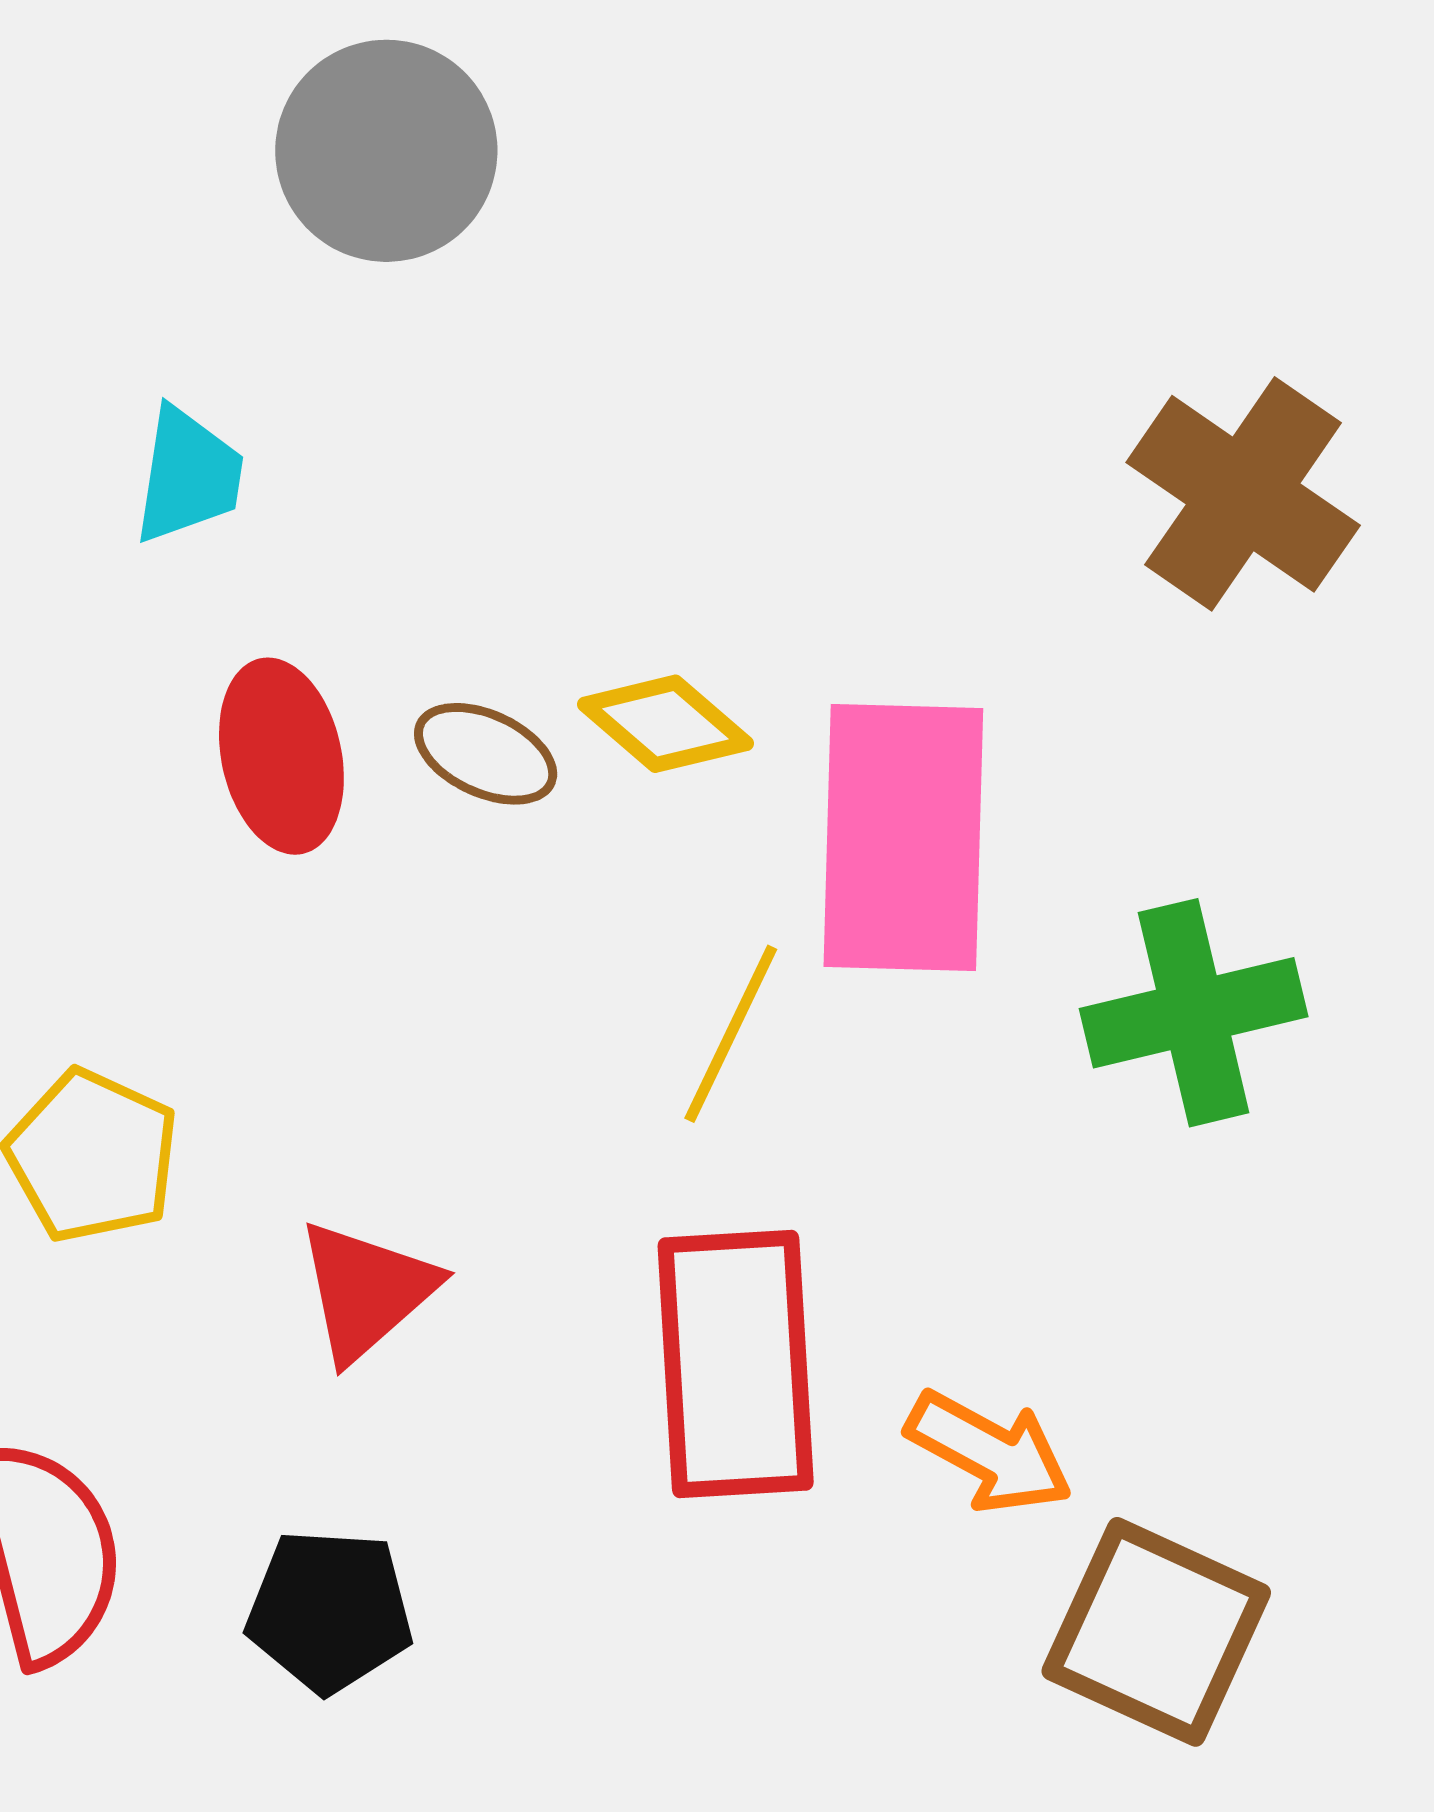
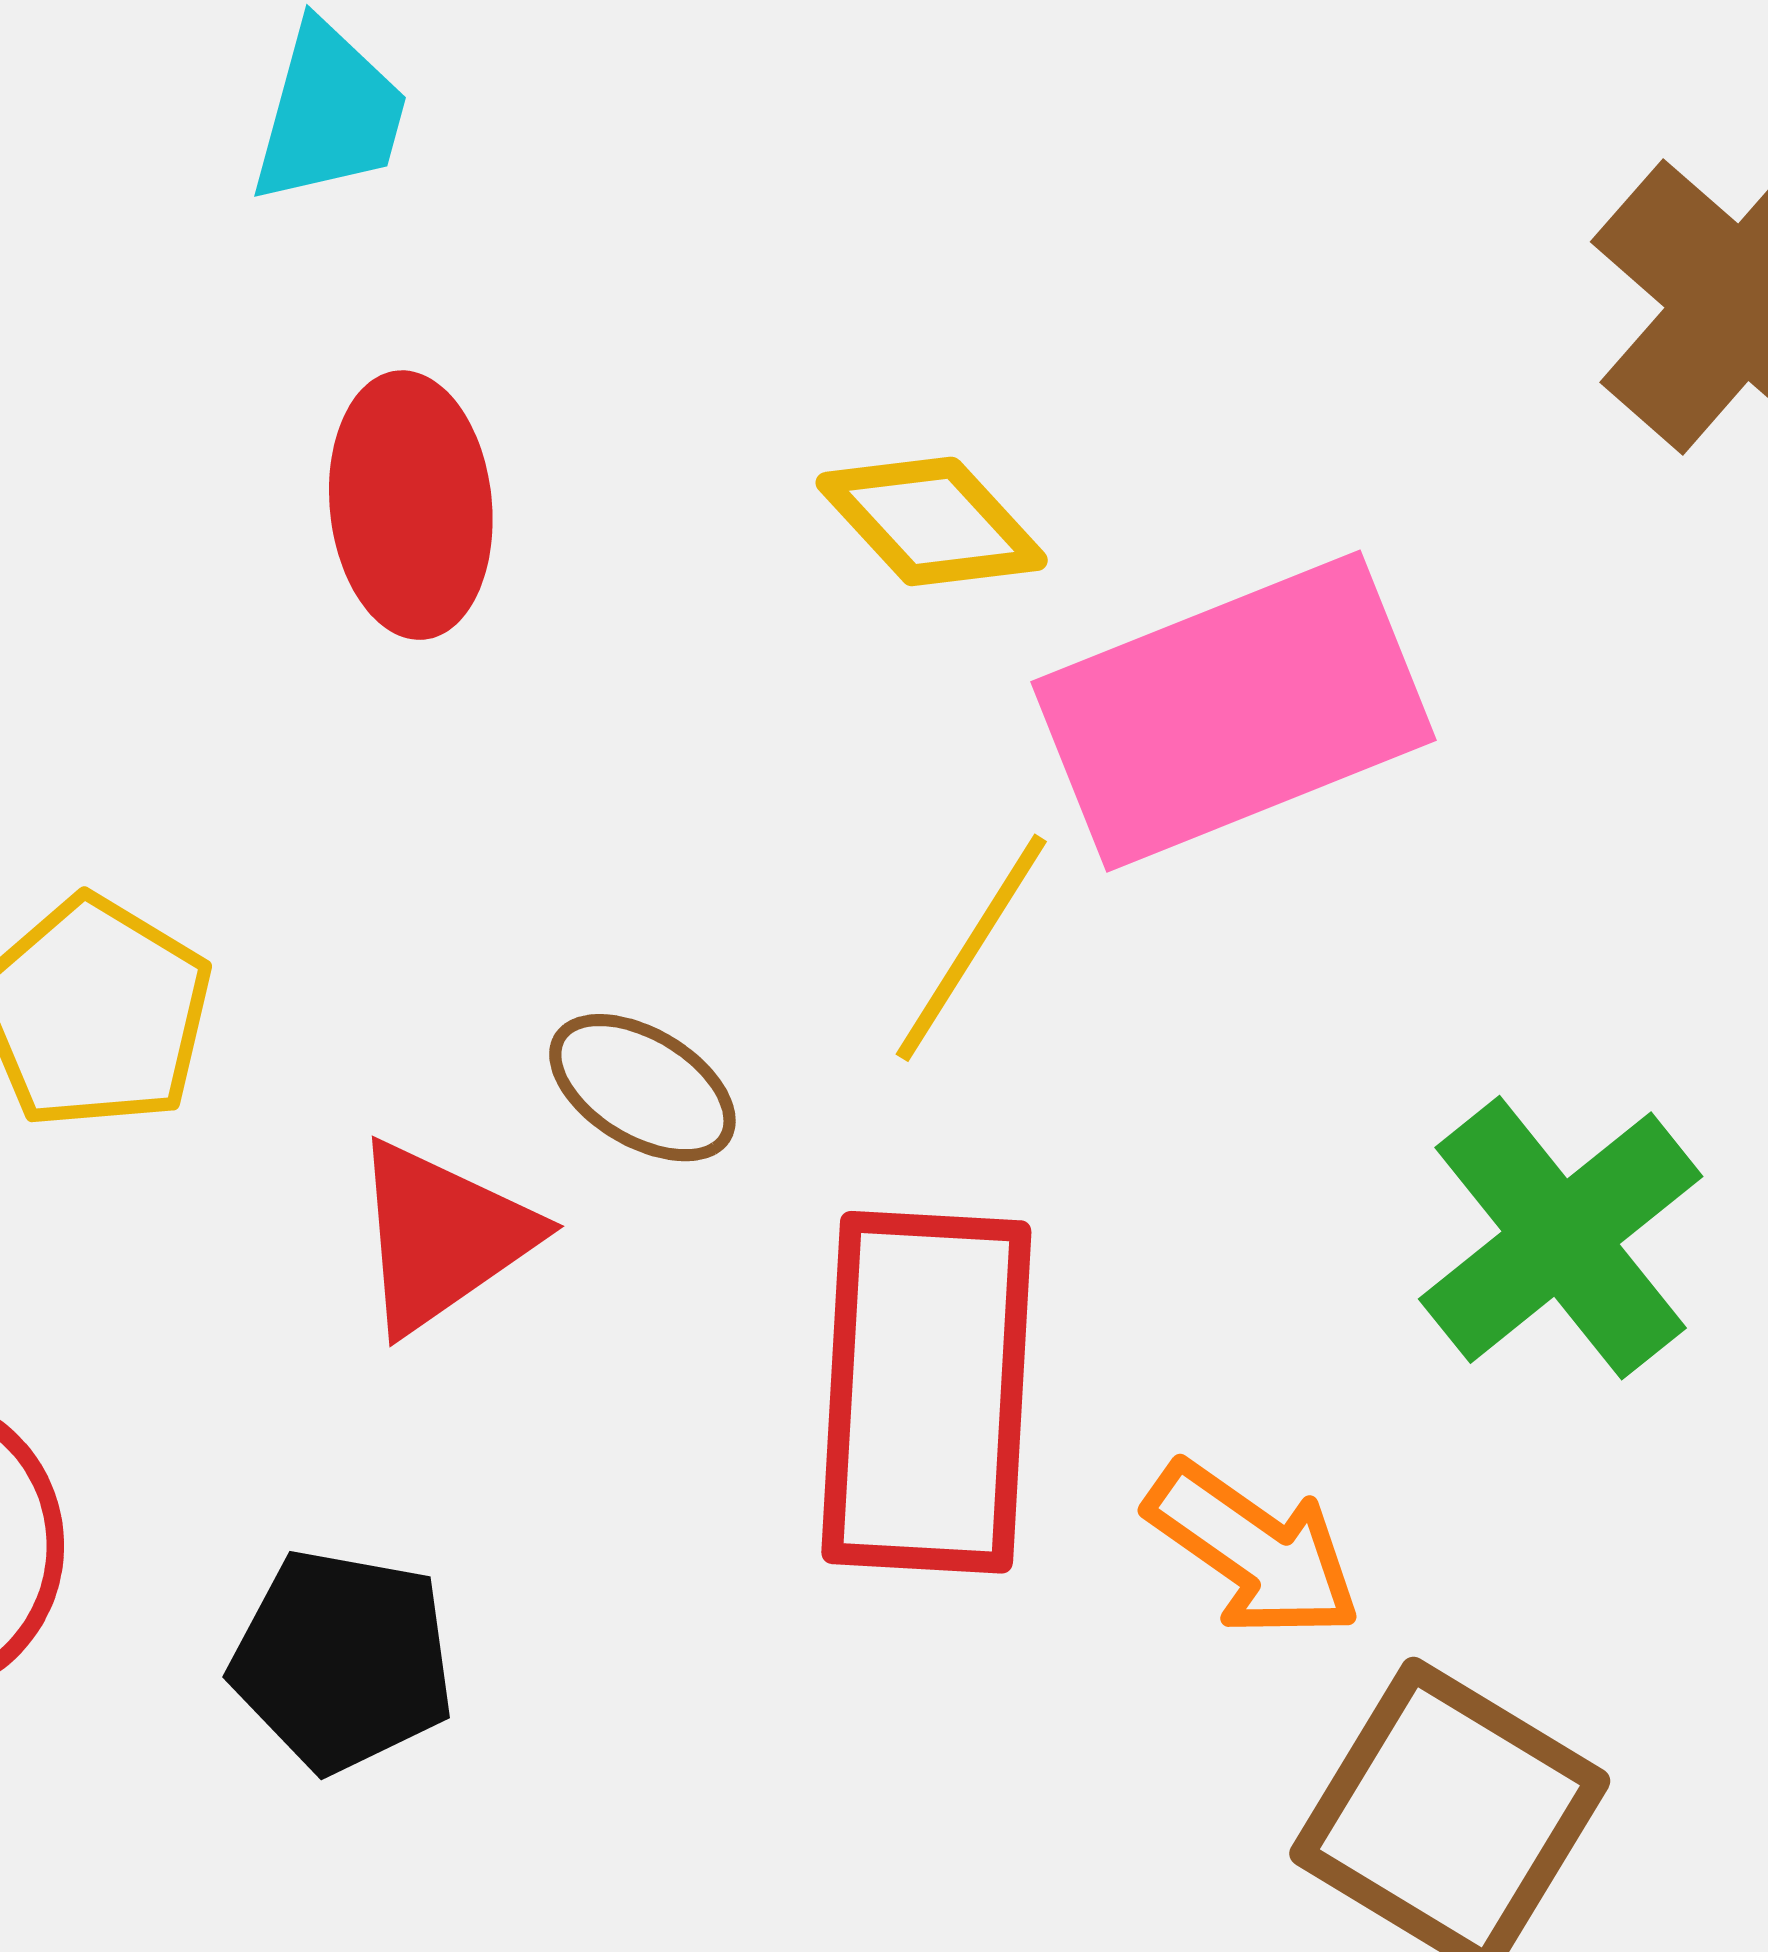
brown ellipse: (486, 754) -> (642, 1088), moved
pink rectangle: (903, 838) -> (1234, 711), turned 60
green cross: (1194, 1013) -> (1561, 1238), moved, turned -32

